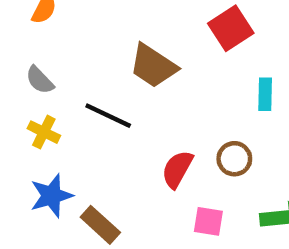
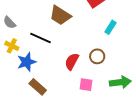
cyan rectangle: (265, 94) -> (110, 27), turned 32
blue star: (51, 196) -> (27, 62), moved

